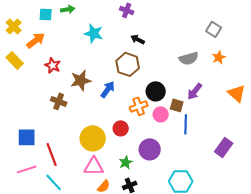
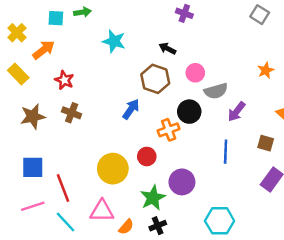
purple cross: (127, 10) -> (184, 13), moved
gray square: (214, 29) -> (260, 15), moved
gray semicircle: (189, 58) -> (216, 91), moved
brown star: (81, 80) -> (33, 116), moved
brown cross: (59, 101) -> (72, 113), moved
brown square: (177, 105) -> (266, 143), moved
pink circle: (161, 114) -> (195, 73), moved
green star: (126, 162) -> (153, 198), size x1.5
pink triangle: (94, 166) -> (102, 211), moved

